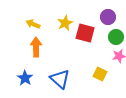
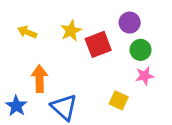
red square: (85, 33) -> (98, 44), turned -36
orange arrow: (36, 47) -> (39, 79), moved

